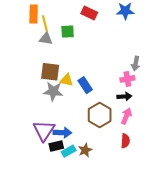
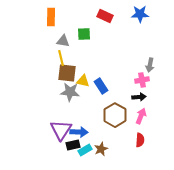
yellow line: (45, 23) -> (61, 58), moved

